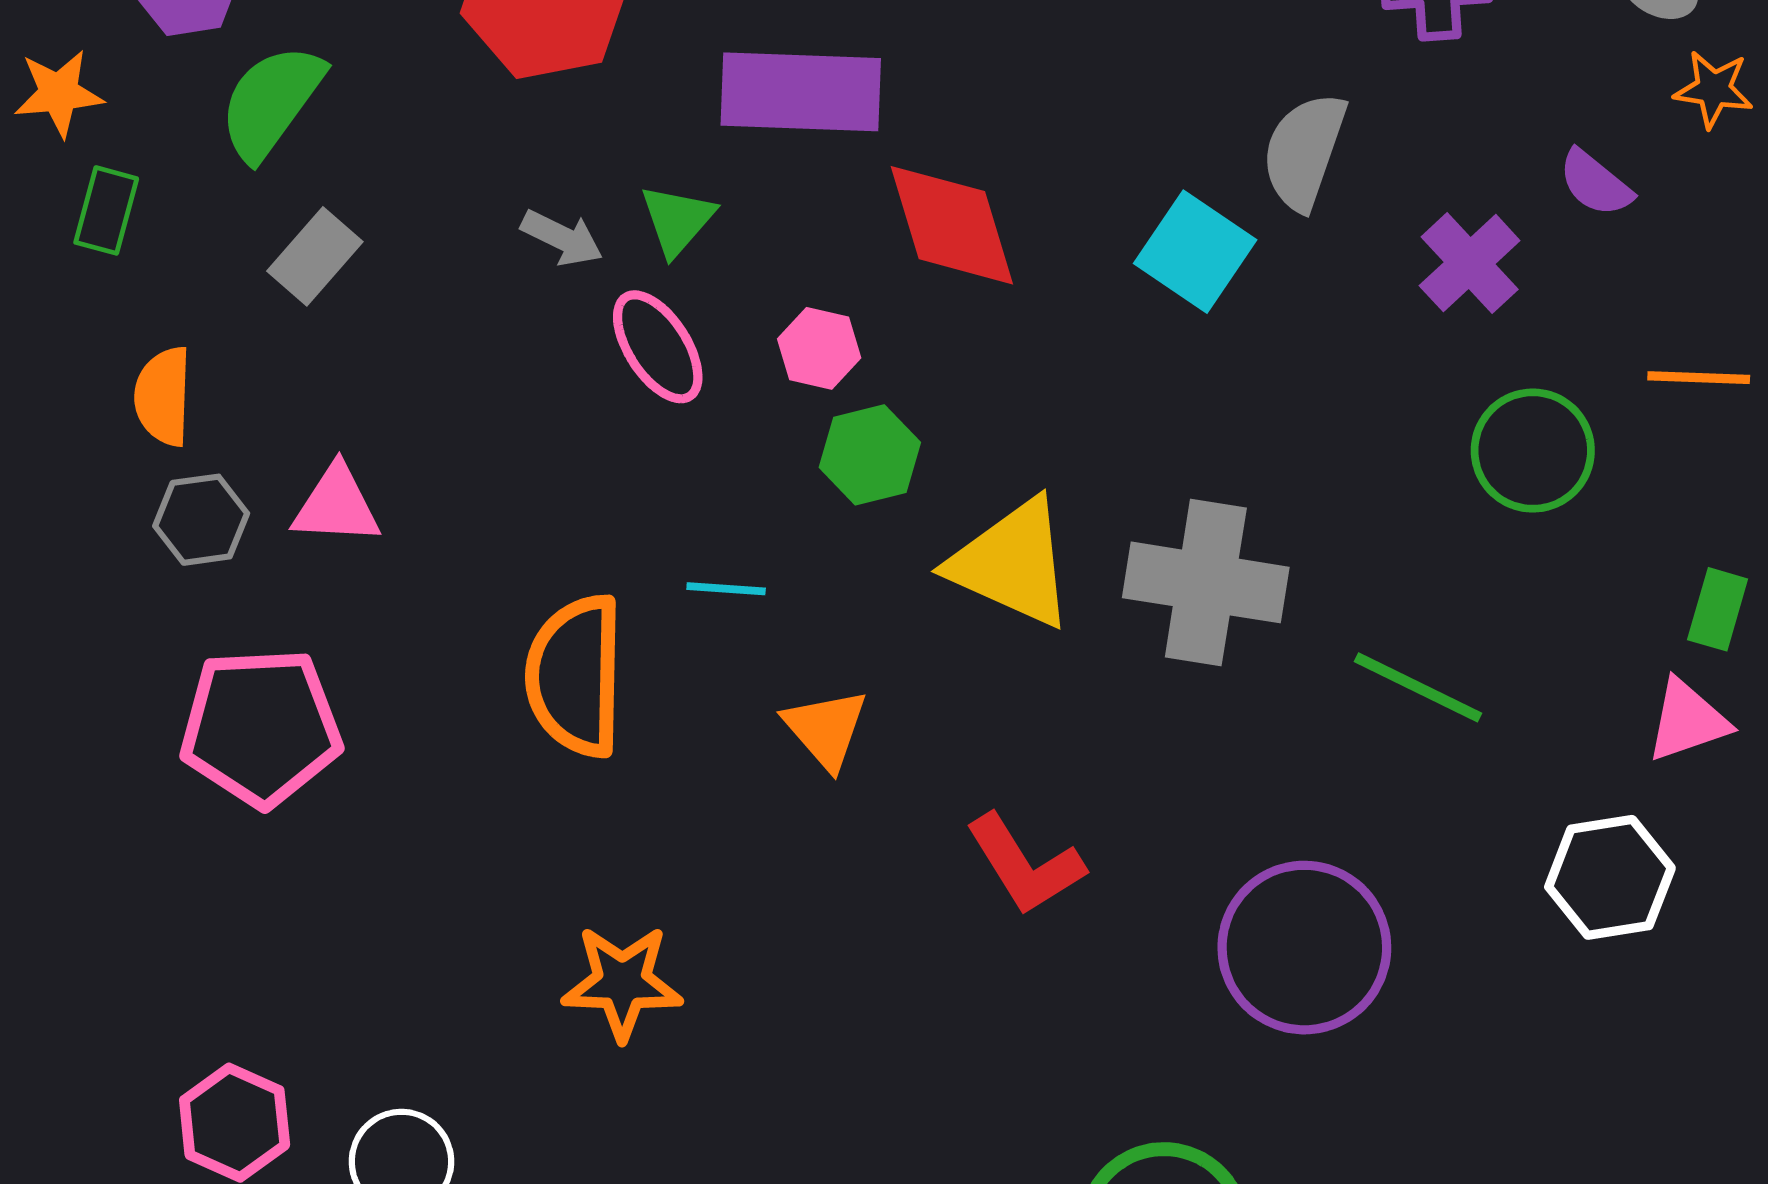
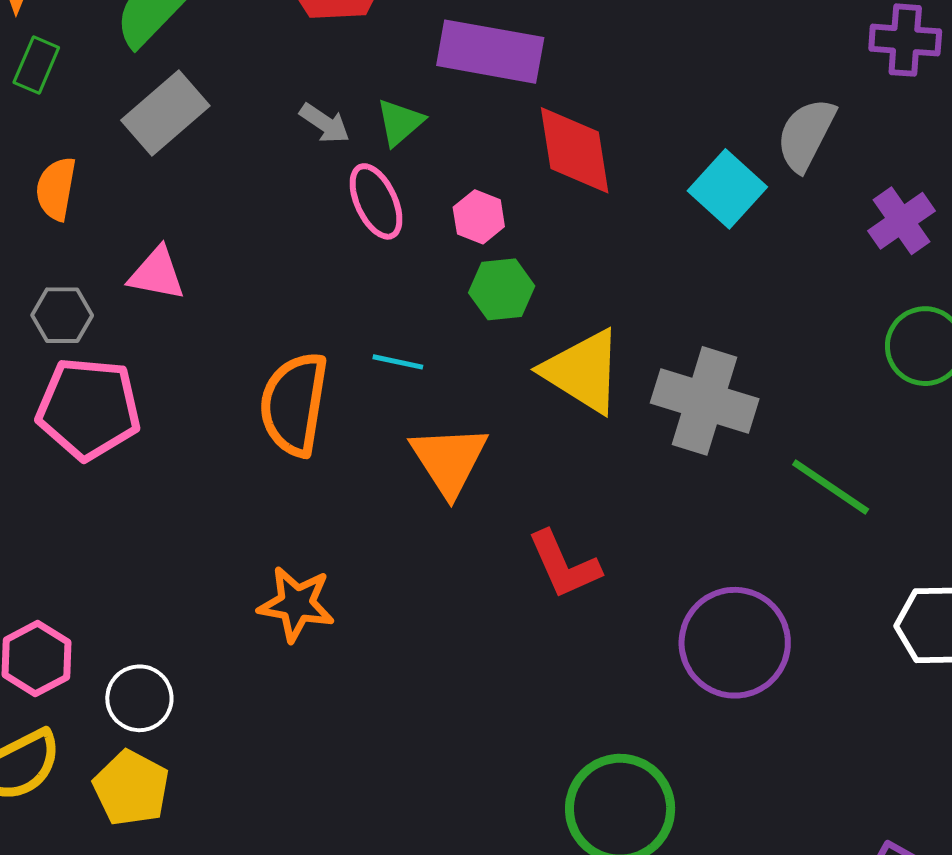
gray rectangle: (315, 256) -> (165, 113), size x1.4
gray hexagon: (201, 520) -> (62, 315), moved
orange triangle: (826, 729) -> (449, 460), size x1.4

